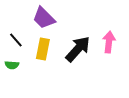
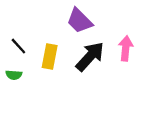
purple trapezoid: (44, 18) -> (80, 21), moved

